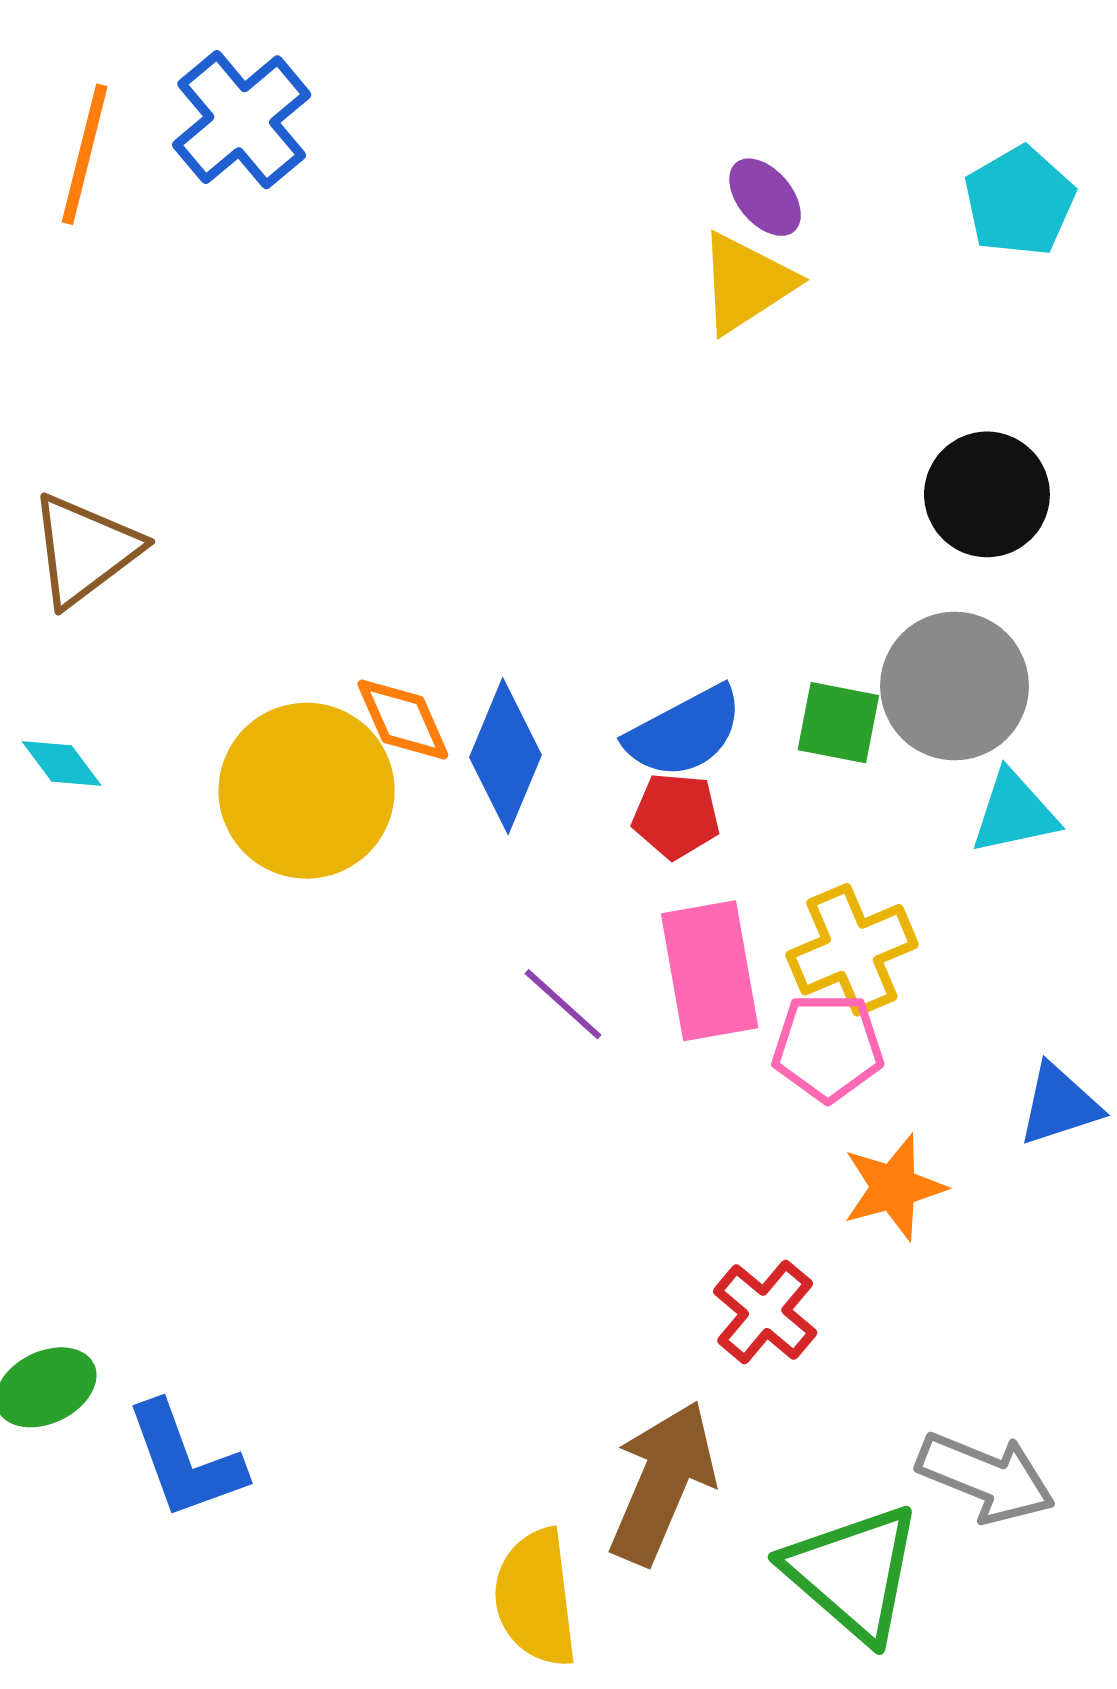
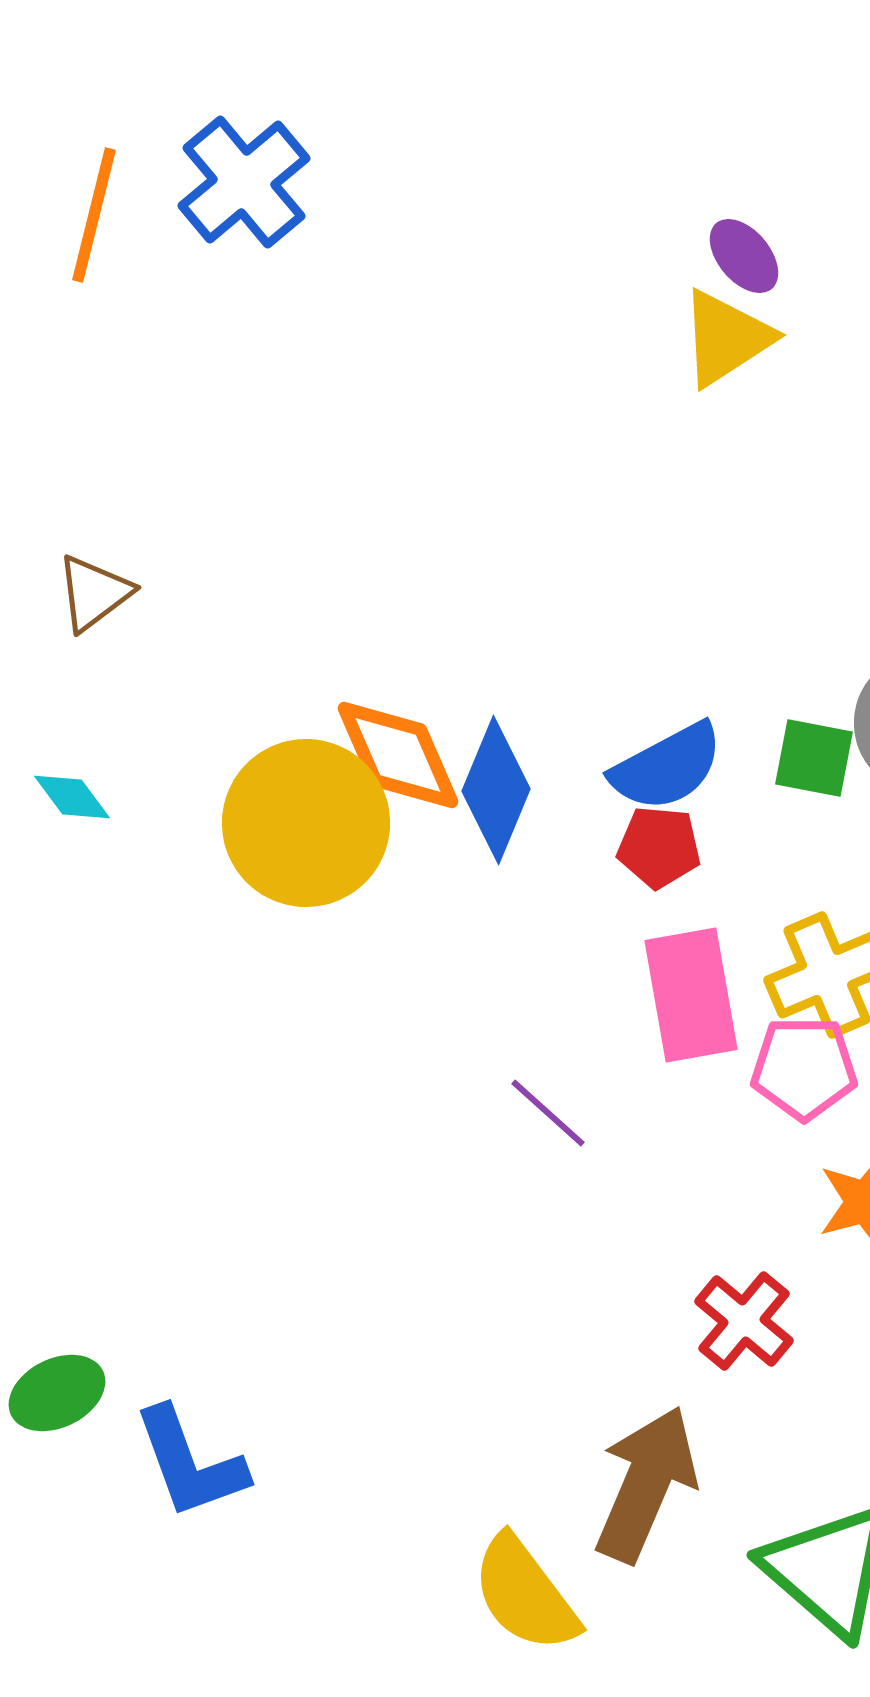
brown triangle: (85, 550) -> (94, 593), size x0.7
orange diamond: (403, 719) -> (398, 755), size x1.4
purple line: (563, 1004) -> (548, 1113), moved
yellow semicircle: (536, 1598) -> (525, 1594), turned -30

